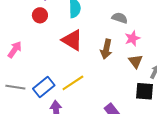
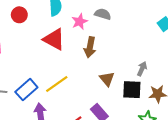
pink star: (132, 38) -> (80, 22), moved
brown triangle: (136, 61) -> (107, 79), moved

